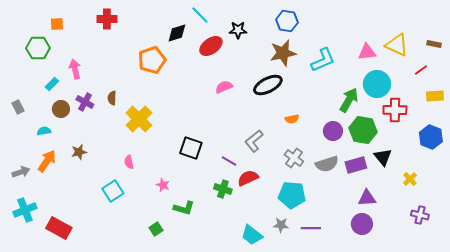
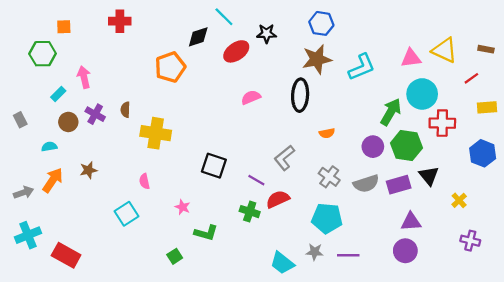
black ellipse: (268, 85) -> (300, 95), turned -60
yellow cross: (139, 119) -> (156, 133), turned -36

